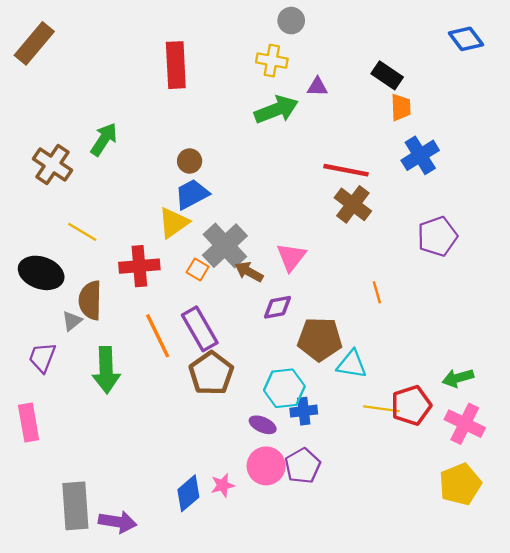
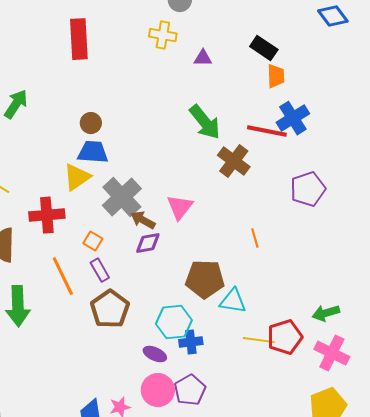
green arrow: (276, 110) -> (205, 122), moved, turned 72
red line: (346, 170) -> (267, 131), moved
blue trapezoid: (192, 194) -> (93, 152), turned 32
orange square: (198, 269) -> (93, 241), moved
purple diamond: (277, 307) -> (148, 243), moved
purple rectangle: (200, 329) -> (100, 270), size x0.6

